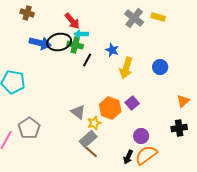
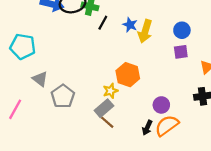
blue star: (112, 50) -> (130, 25), moved
purple square: (132, 103) -> (181, 52), moved, turned 32
gray triangle: (78, 112) -> (40, 79), moved
gray pentagon: (29, 128) -> (63, 96), moved

